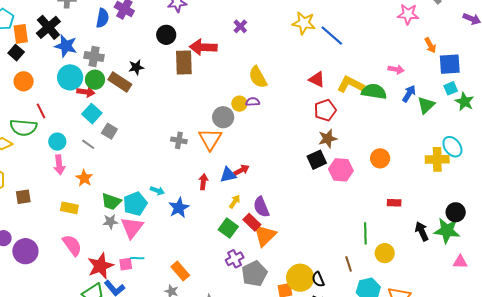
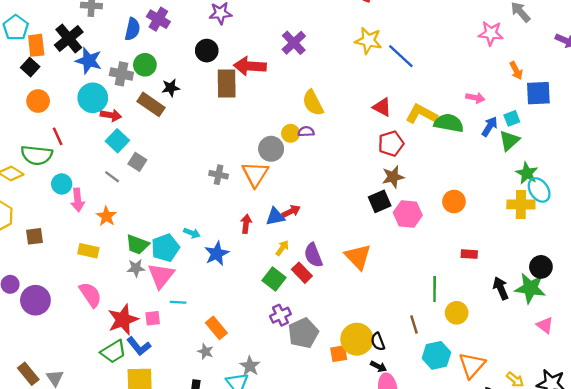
purple cross: (240, 26) -> (294, 43), size x1.5
green circle: (95, 80) -> (145, 65), moved
cyan square: (451, 88) -> (512, 118), moved
green star: (464, 102) -> (527, 173), moved
cyan circle: (57, 142) -> (62, 184), moved
orange triangle: (265, 235) -> (358, 257), moved, turned -30
cyan line: (137, 258) -> (178, 302), moved
pink triangle: (460, 262) -> (545, 325), turned 35

